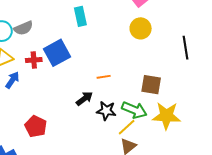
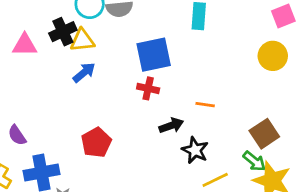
red cross: (34, 60) -> (148, 88), moved
brown square: (151, 85) -> (264, 134), turned 30
green arrow: (134, 110) -> (254, 161), moved, size x0.7

